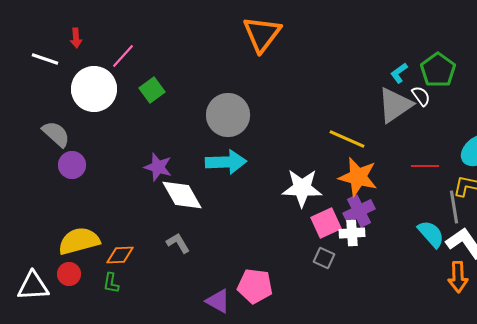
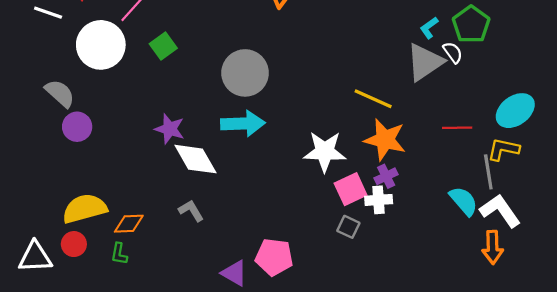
purple cross: (359, 211) -> (386, 176), size x0.7

